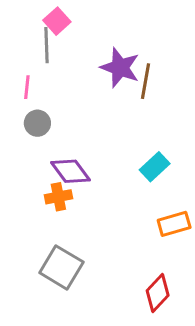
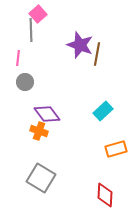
orange cross: (58, 197) -> (39, 131), turned 30
red diamond: (158, 293) -> (105, 195), turned -40

